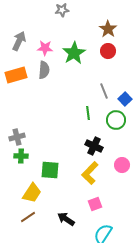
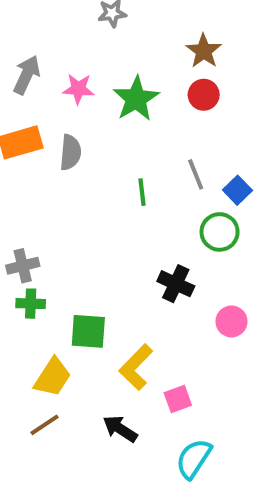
gray semicircle: (44, 70) -> (70, 152), moved
green line: (88, 113) -> (142, 192), moved
yellow L-shape: (90, 173) -> (136, 367), moved

